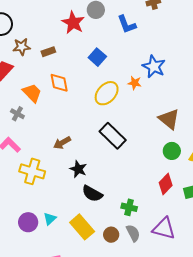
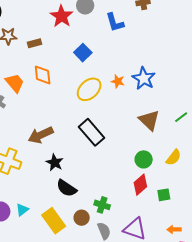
blue star: (154, 67) -> (144, 78), moved
brown arrow: (62, 143) -> (41, 135), size x1.4
green circle: (172, 151) -> (144, 159), moved
brown circle: (111, 235) -> (82, 218), moved

